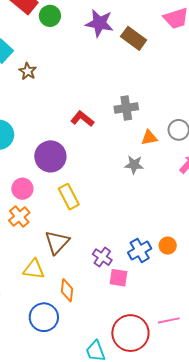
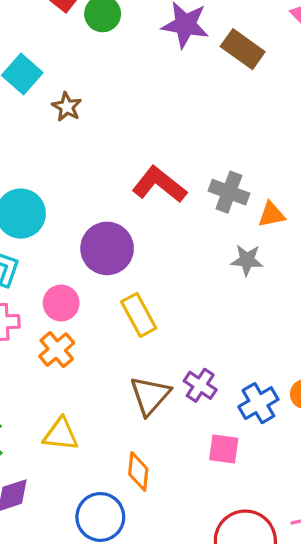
gray cross: (126, 108) -> (229, 192), moved, turned 30
red L-shape: (82, 119) -> (159, 185), size x1.4
brown triangle: (57, 242) -> (150, 396), moved
purple cross: (102, 257) -> (200, 385), moved
yellow triangle: (34, 269) -> (61, 434), moved

